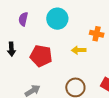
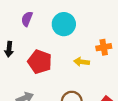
orange cross: (97, 34) -> (104, 47), turned -32

